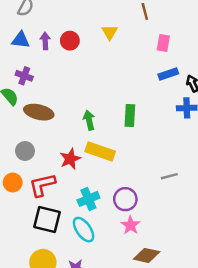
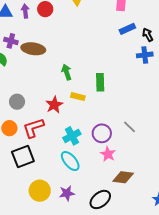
brown ellipse: (39, 112) -> (33, 49), moved
green rectangle: (130, 116) -> (100, 82), moved
yellow rectangle: (100, 151) -> (78, 97), size x0.6
gray line: (169, 176) -> (129, 127), moved, turned 64
black square: (47, 220) -> (23, 156), moved, turned -30

